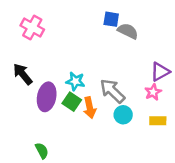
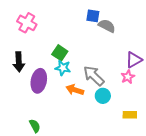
black arrow: (23, 74) -> (19, 62), turned -144
green square: (72, 102) -> (60, 53), moved
orange arrow: (90, 108) -> (75, 90), turned 120
yellow rectangle: (158, 121) -> (130, 115), moved

